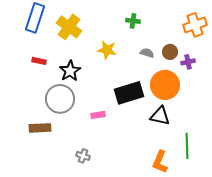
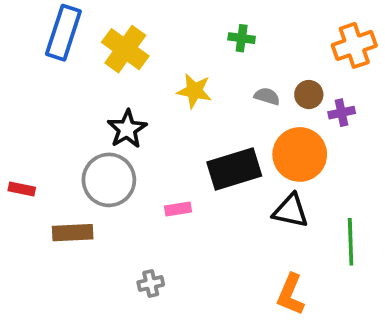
red rectangle: (39, 61) -> (22, 189), moved
green line: (187, 146) -> (351, 242), moved
gray cross: (83, 156) -> (151, 284), turned -32

